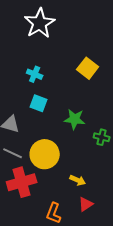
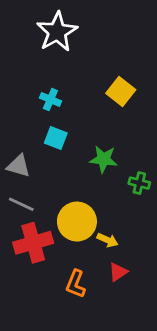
yellow circle: (45, 154) -> (77, 222), moved

